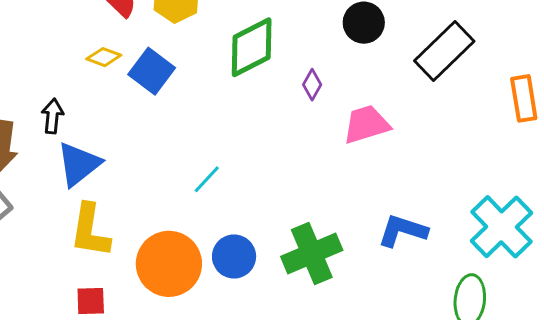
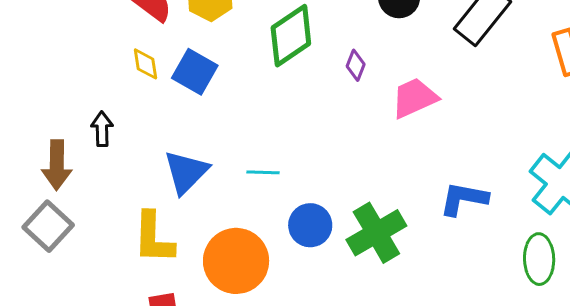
yellow diamond: (104, 57) -> (146, 64), turned 68
blue triangle: (79, 164) -> (186, 172), moved
cyan line: (207, 179) -> (263, 172), turned 56
blue circle: (234, 256) -> (310, 225), moved

